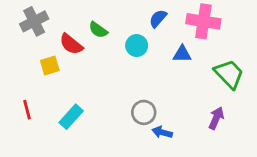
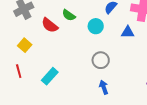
yellow square: (50, 65) -> (25, 45), moved, turned -32
gray circle: (144, 112) -> (101, 60), moved
blue arrow: (162, 132) -> (104, 87), moved, turned 56

